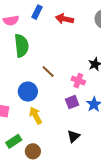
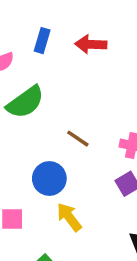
green semicircle: (21, 46) -> (25, 102), turned 70

